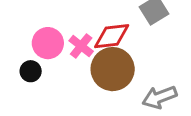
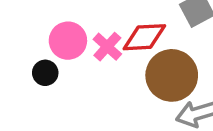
brown circle: (113, 69) -> (172, 75), moved

